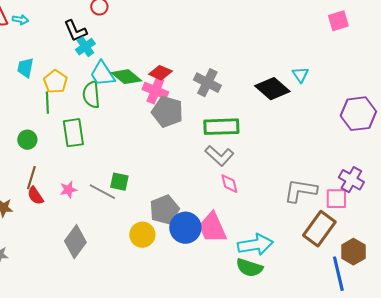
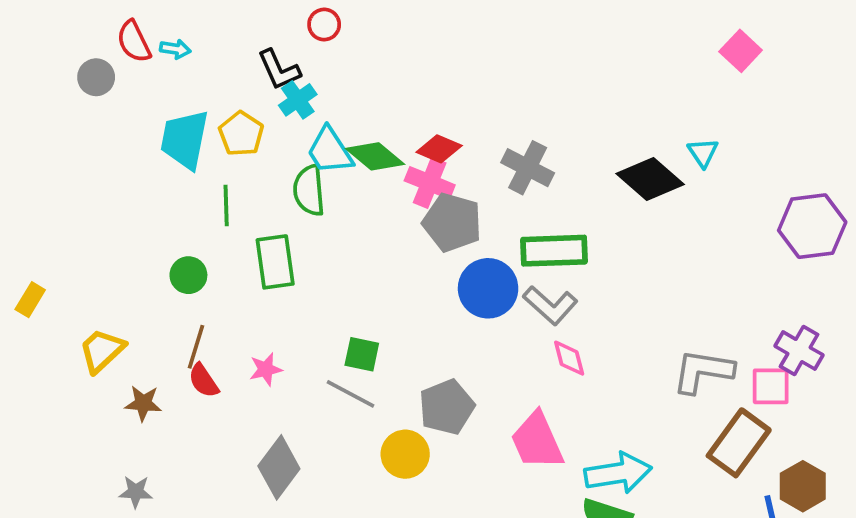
pink square: (338, 21) -> (741, 51), moved, turned -30
cyan trapezoid: (25, 68) -> (185, 139), size x1.6
yellow pentagon: (55, 82) -> (241, 134), moved
gray line: (102, 192) -> (350, 394), moved
blue circle: (185, 228) -> (488, 288), moved

